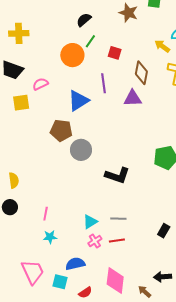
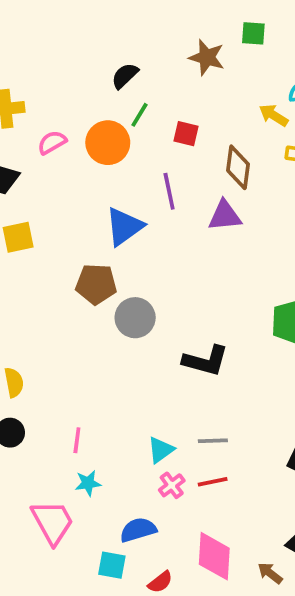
pink semicircle: (40, 84) -> (52, 142), moved
pink trapezoid: (33, 272) -> (52, 522), moved

